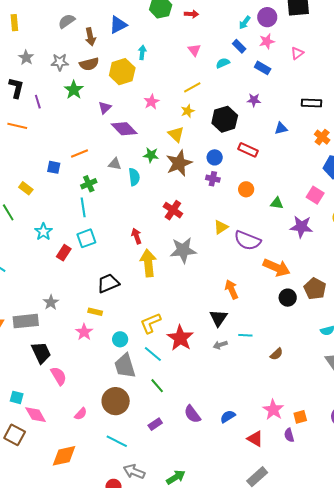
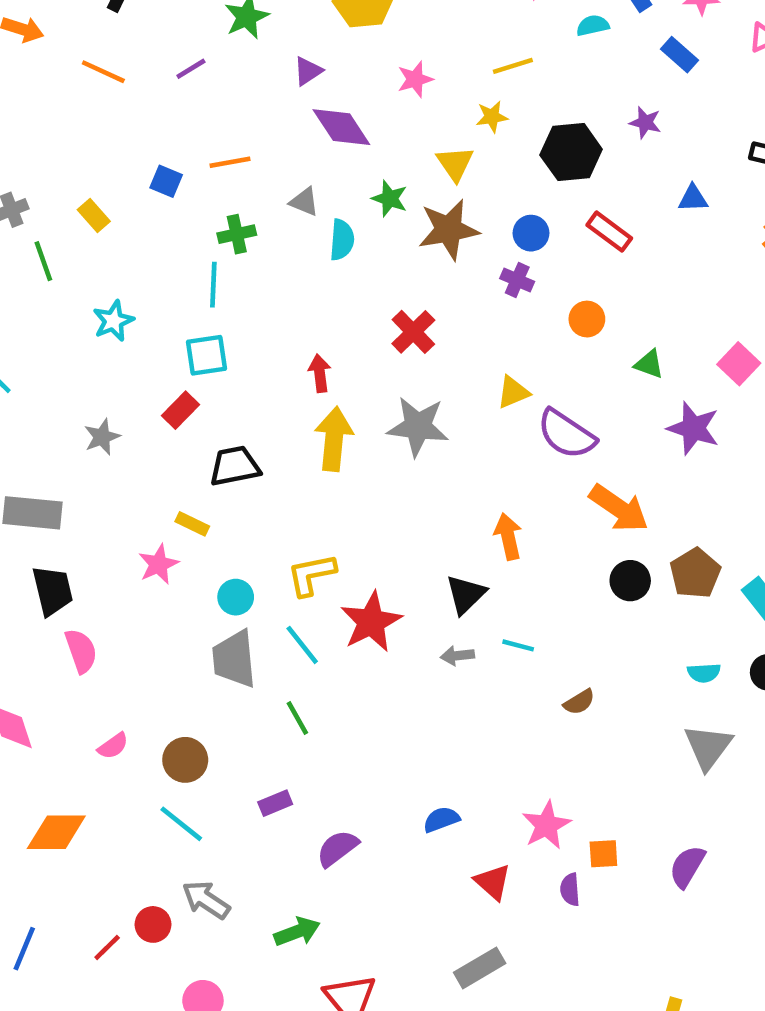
purple line: (38, 102) -> (191, 69), moved, turned 64
red rectangle: (64, 253) -> (180, 410), moved
gray star: (51, 302) -> (102, 437), moved
brown circle: (116, 401) -> (185, 760), moved, size x0.7
purple semicircle: (192, 414) -> (337, 848), moved, turned 78

